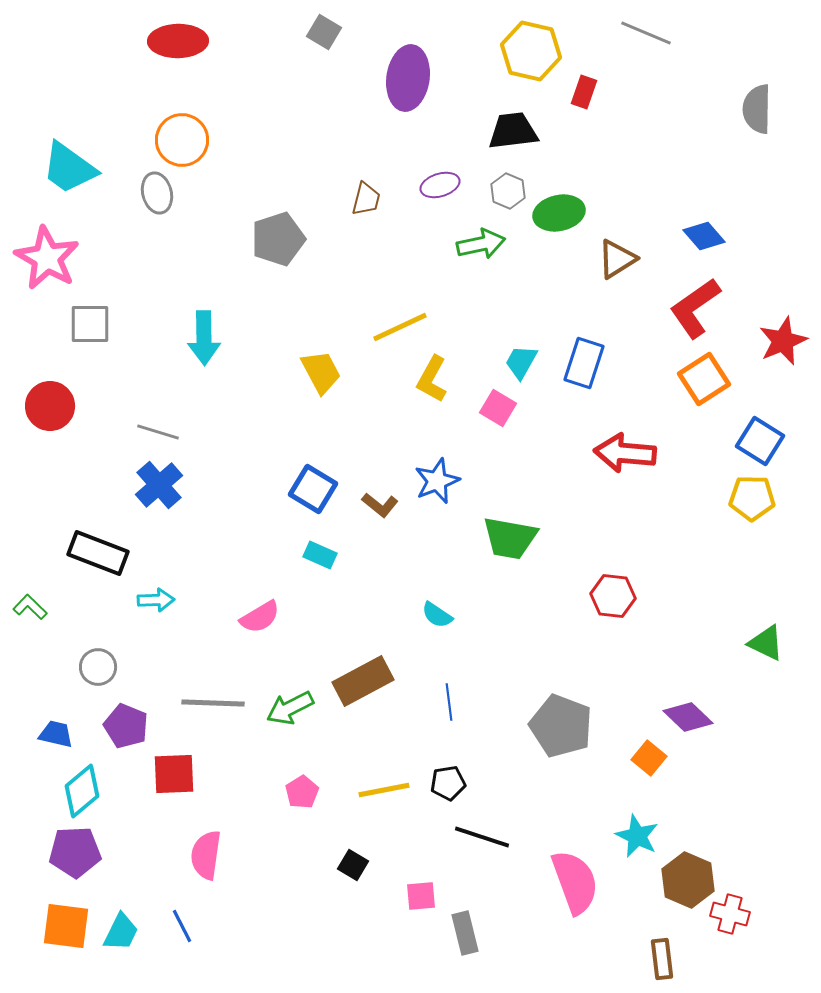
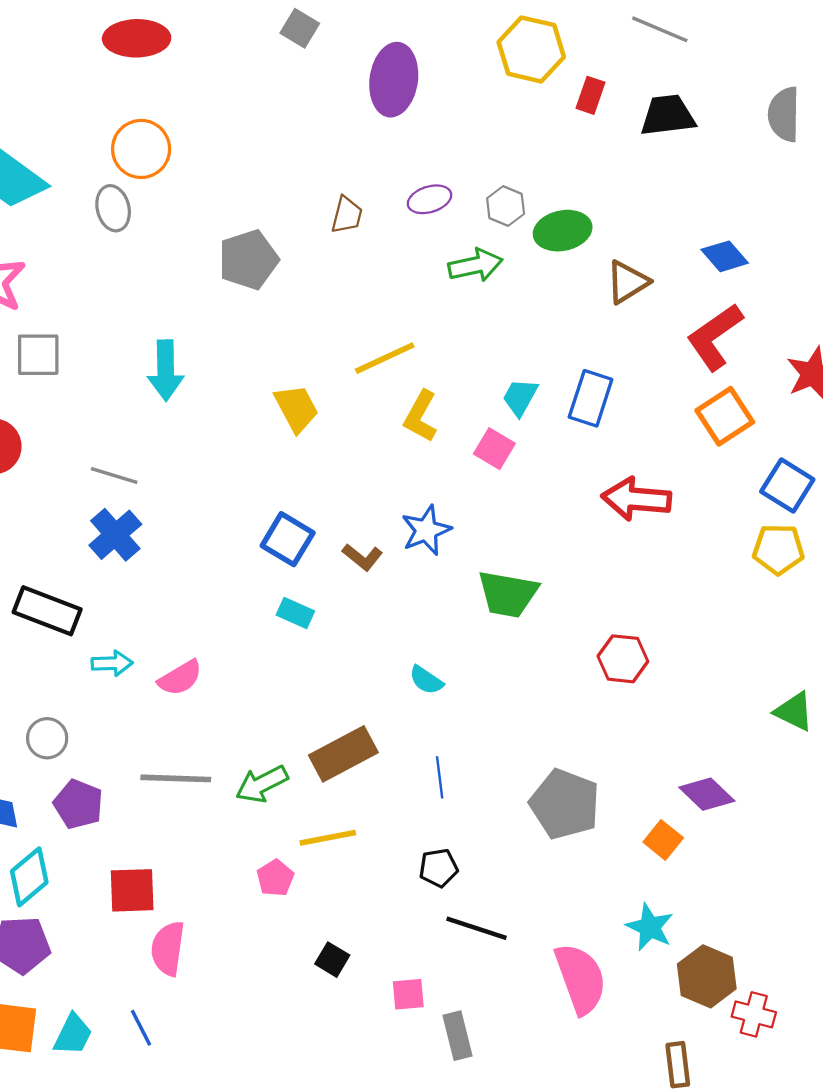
black trapezoid: (513, 131) -> (668, 115), moved
pink semicircle: (260, 617) -> (180, 678), moved
red square: (174, 774) -> (132, 890), moved
yellow line: (384, 790) -> (328, 838), moved

